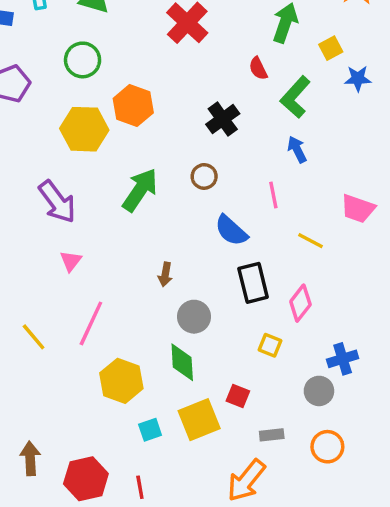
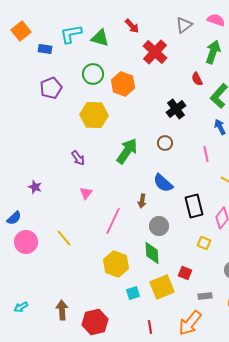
orange hexagon: (133, 106) -> (123, 84), moved
purple arrow: (57, 202) -> (78, 158), size x0.6
blue semicircle: (231, 231) -> (163, 183), moved
pink line: (91, 323) -> (113, 221), moved
red line: (140, 487) -> (150, 327), moved

